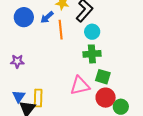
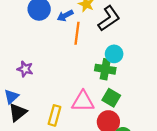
cyan circle: (92, 32) -> (114, 54), moved
purple star: (17, 61) -> (25, 69), moved
yellow rectangle: (38, 98) -> (55, 115), moved

